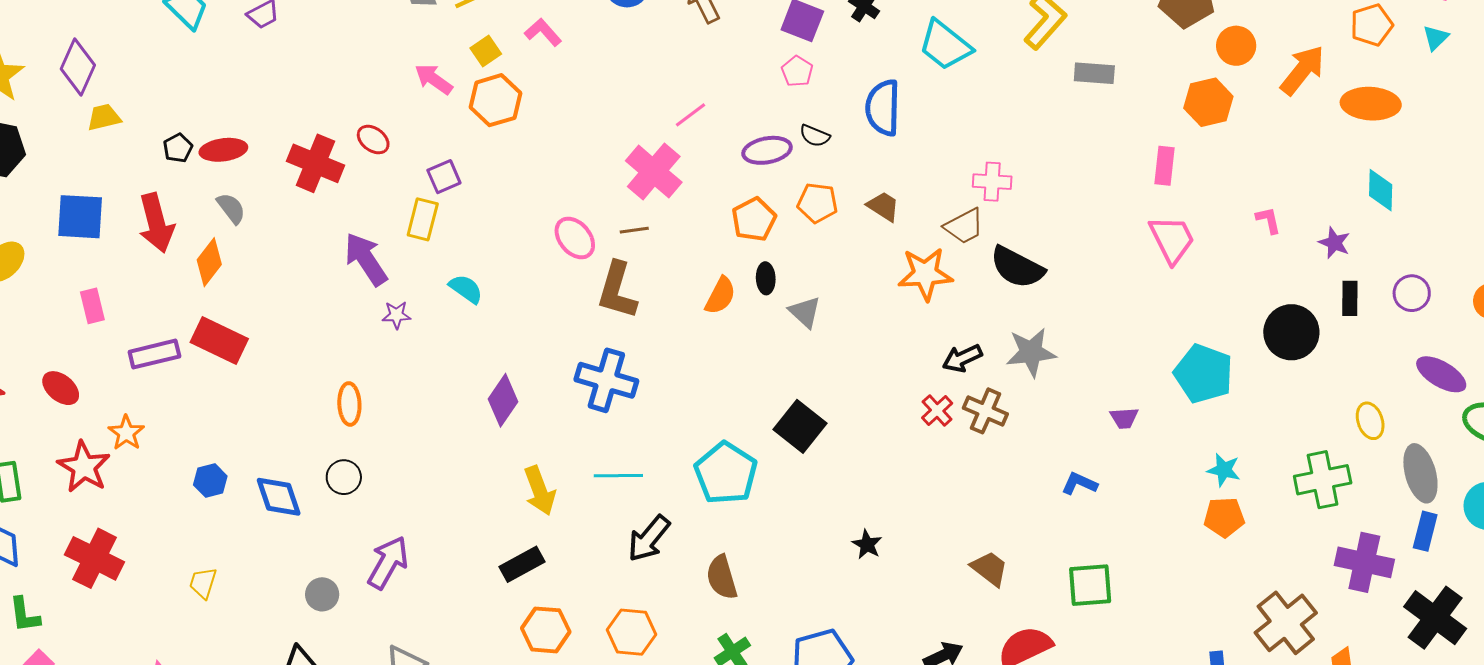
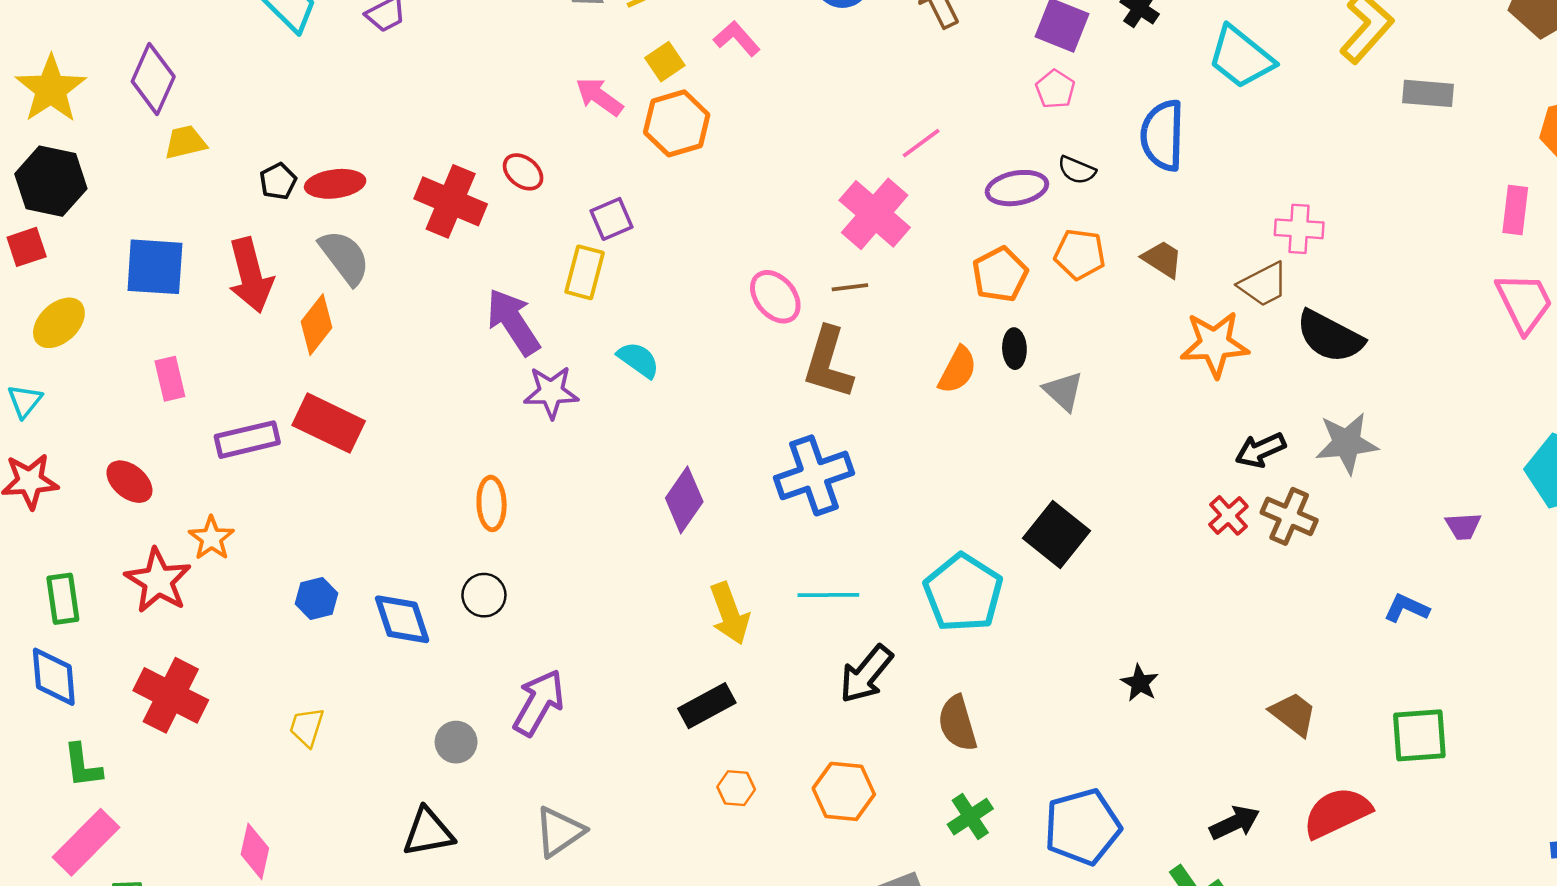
gray semicircle: (231, 208) -> (344, 257), size x1.4
purple star: (396, 315) -> (551, 392), size x1.5
blue cross: (606, 380) -> (814, 475), turned -36
orange hexagon: (546, 630) -> (736, 788), size x0.6

